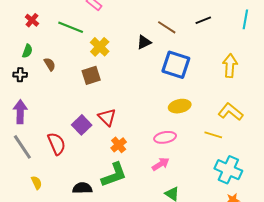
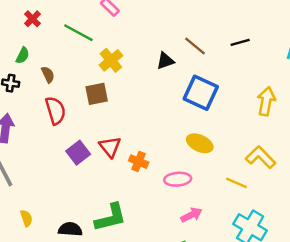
yellow ellipse: (180, 106) -> (200, 143), turned 30
red semicircle: (57, 144) -> (55, 110), moved
orange cross: (119, 145) -> (139, 162), moved, turned -35
pink arrow: (161, 164) -> (191, 215), moved
yellow semicircle: (36, 183) -> (26, 218), moved

